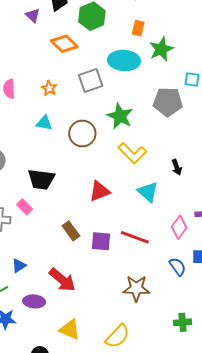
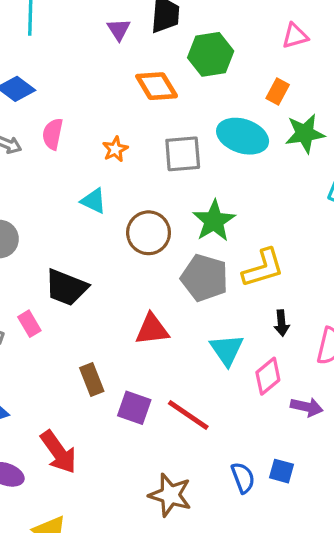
gray pentagon: (168, 102) -> (204, 278), moved
yellow L-shape: (132, 153) -> (263, 268), moved, turned -76
pink diamond: (179, 227) -> (268, 376), moved

